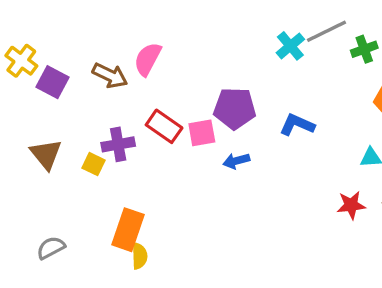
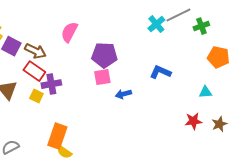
brown arrow: (110, 75) -> (35, 51), moved
purple pentagon: (235, 108) -> (104, 55), moved
red rectangle: (164, 126) -> (34, 71), moved
yellow semicircle: (139, 256) -> (64, 152), turned 126

